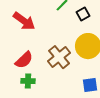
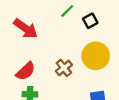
brown cross: (59, 57) -> (64, 68), size x0.7

